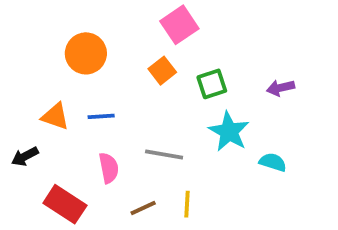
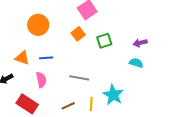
cyan star: (229, 132) -> (113, 95), moved
cyan semicircle: (273, 162) -> (136, 63), moved
pink semicircle: (109, 168) -> (41, 80), moved

